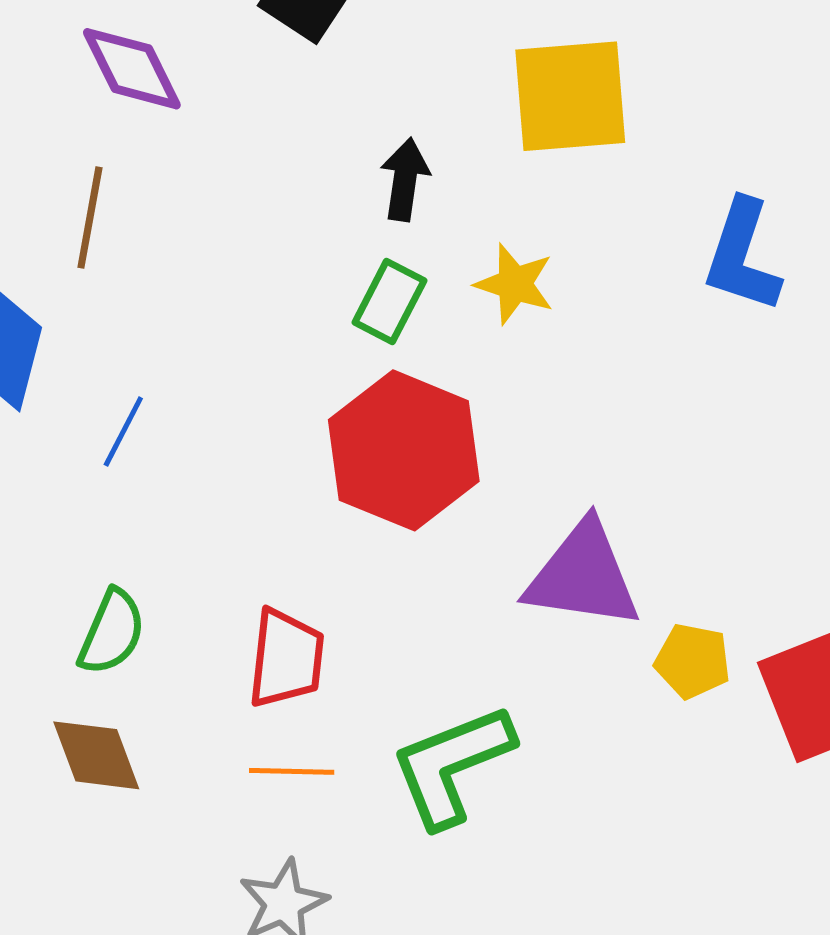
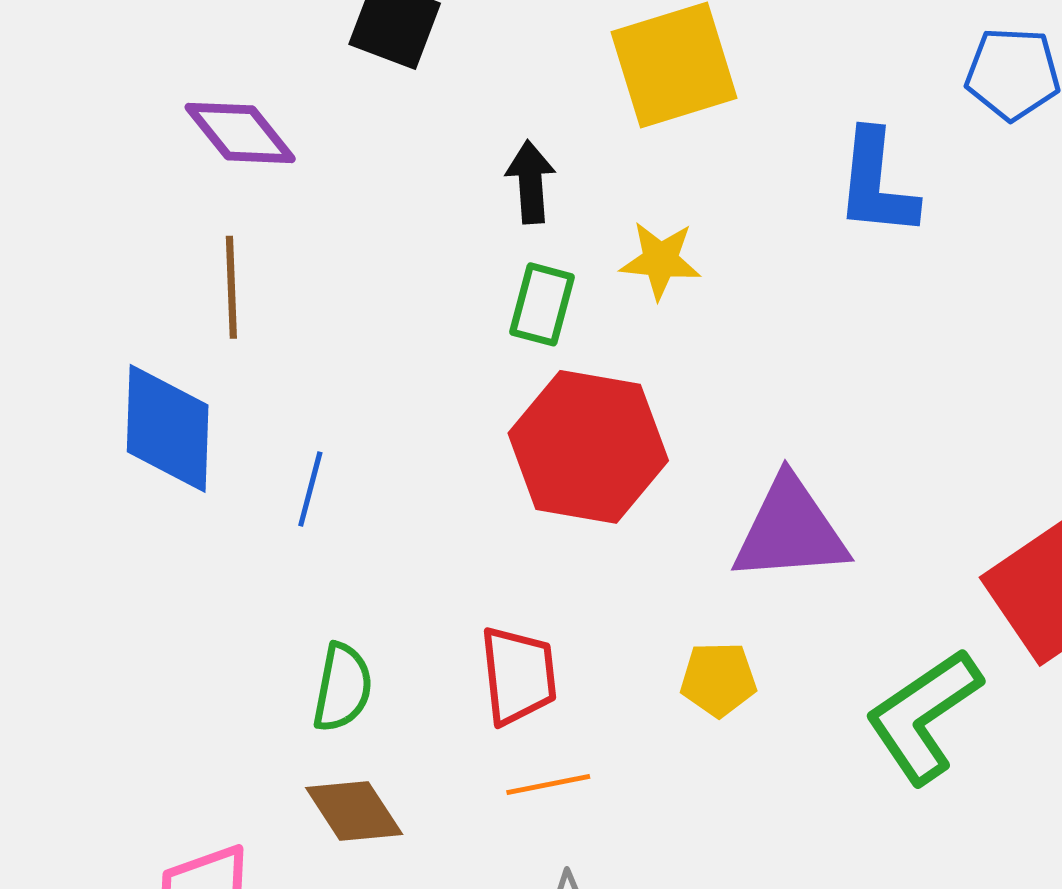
yellow pentagon: (693, 661) -> (718, 679), moved
green L-shape: (452, 765) -> (924, 716), moved

